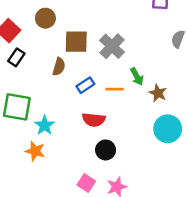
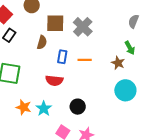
green arrow: (137, 77) -> (130, 48), moved
blue rectangle: (85, 85) -> (62, 57), turned -48
red semicircle: (94, 120) -> (54, 80), moved
cyan star: (45, 125) -> (44, 109), moved

